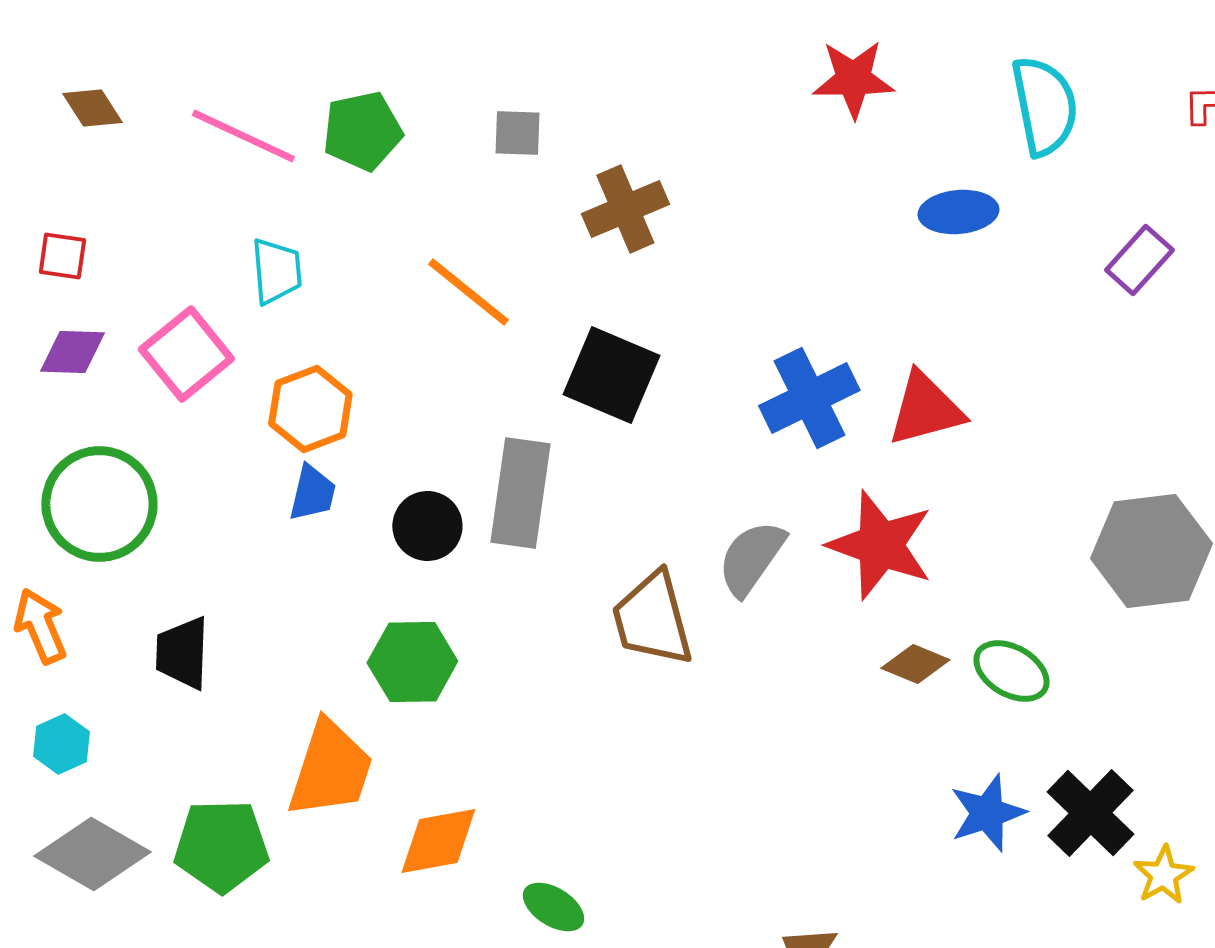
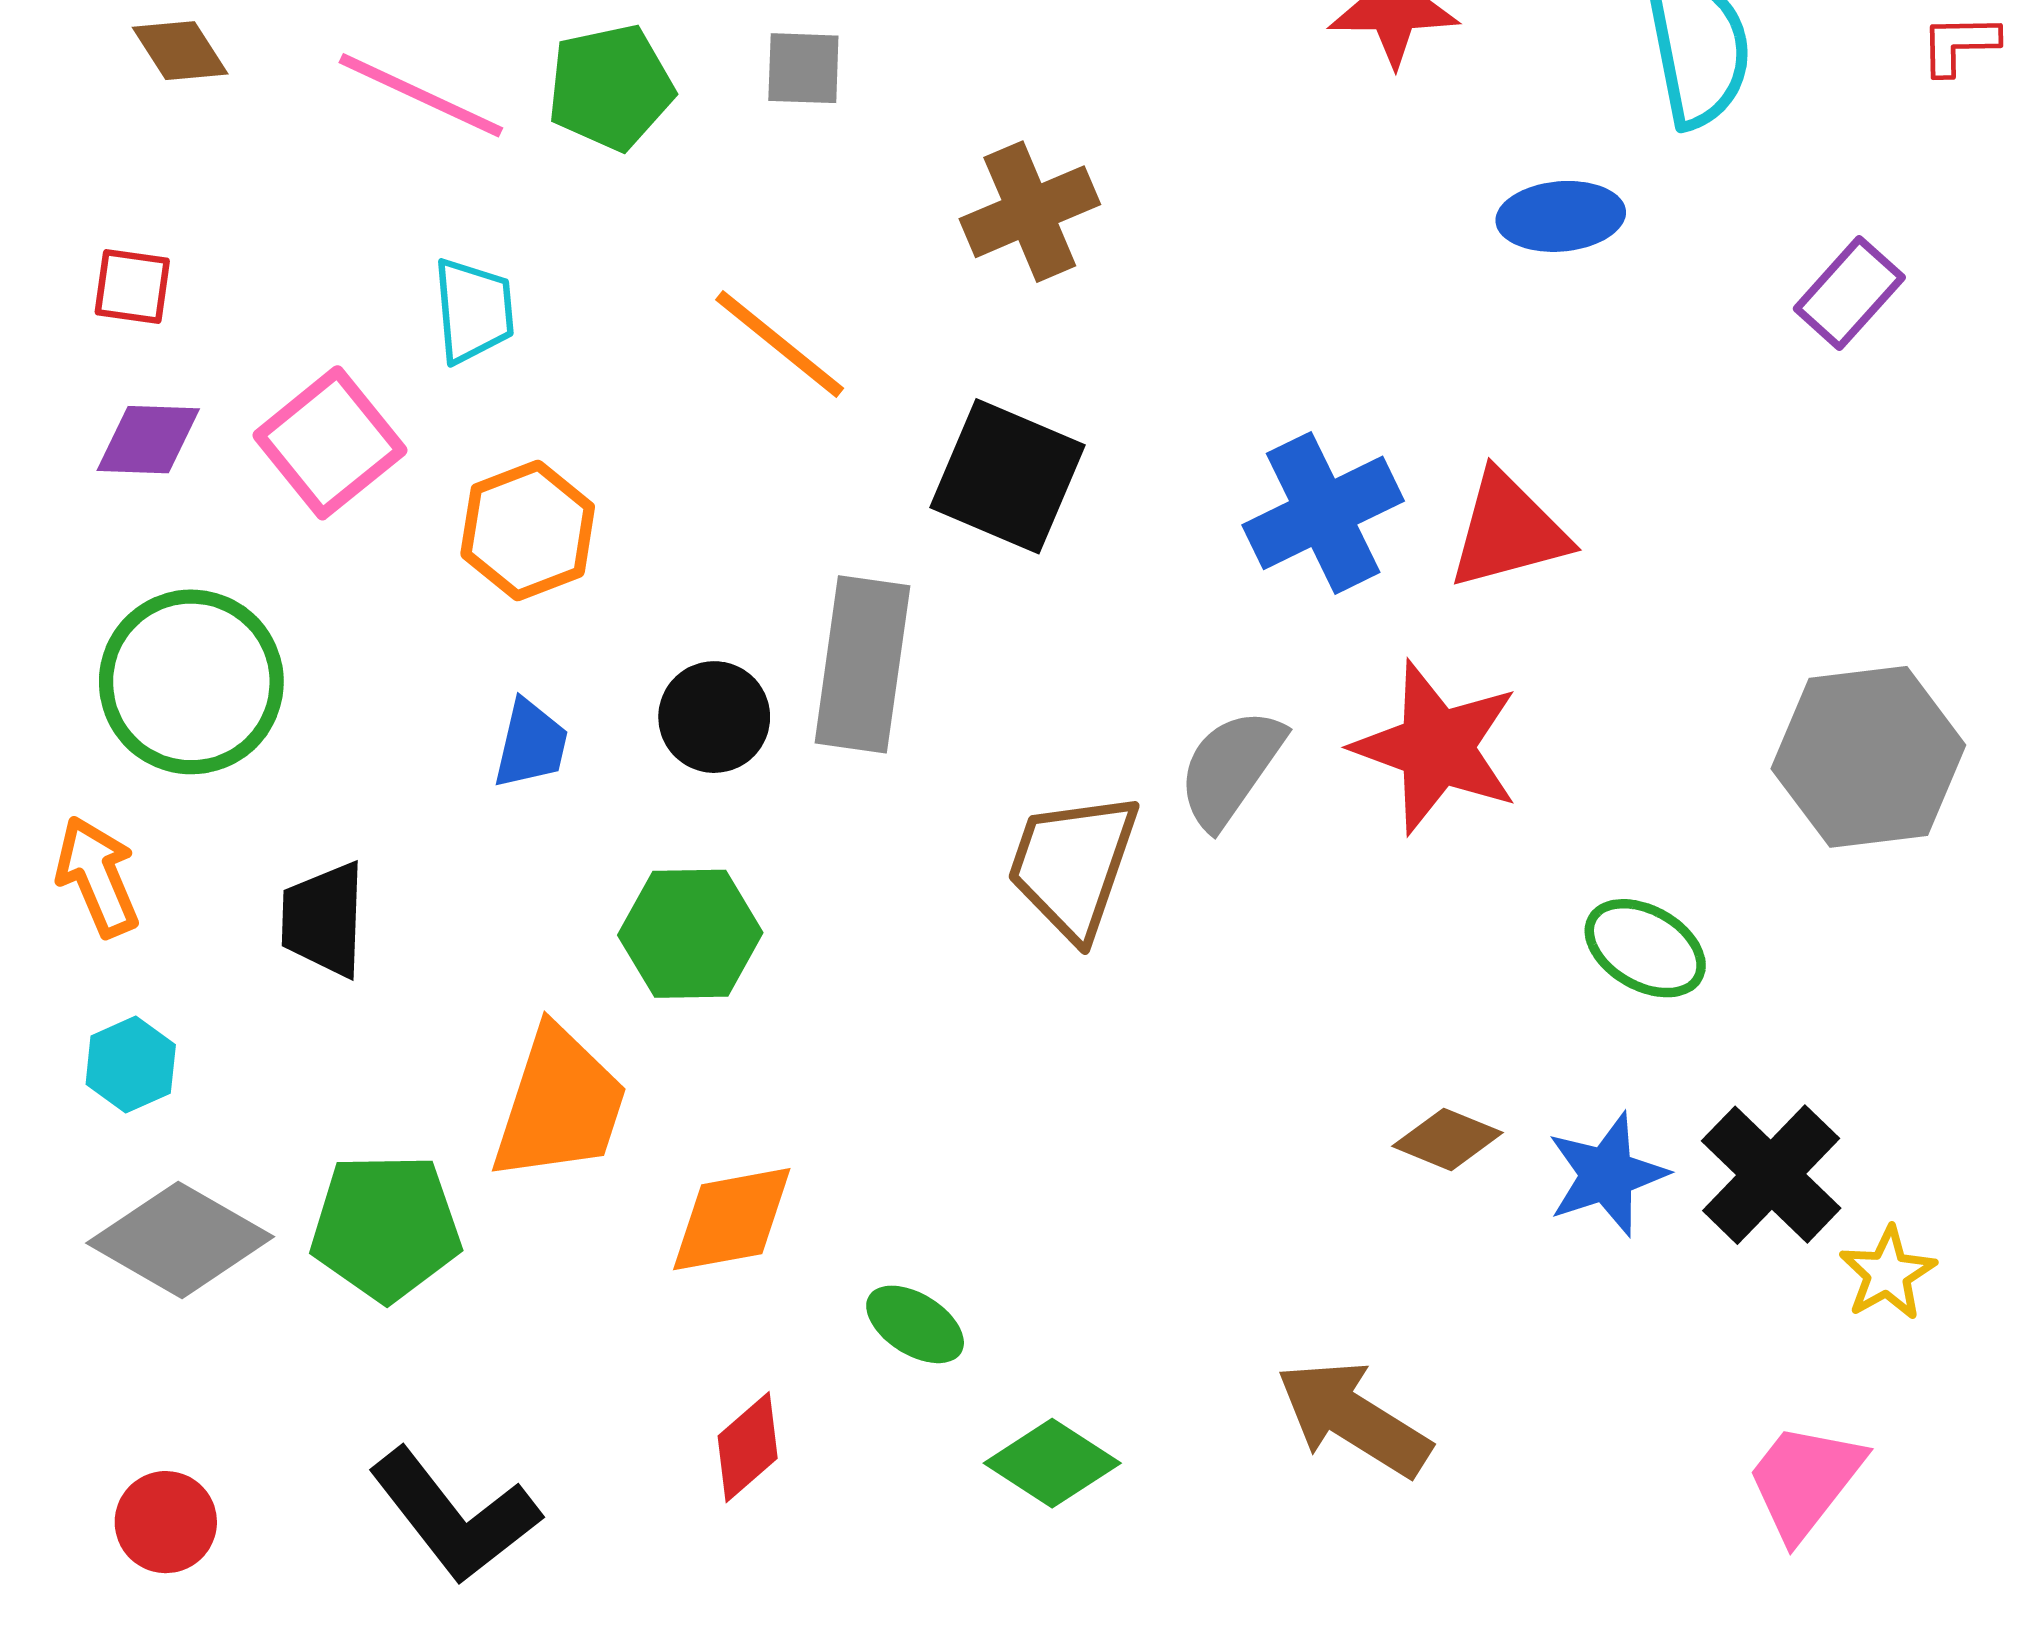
gray square: (517, 133) -> (803, 68), moved
blue trapezoid: (312, 493) -> (531, 744), moved
brown trapezoid: (652, 619) -> (1073, 865), turned 34
brown diamond: (915, 664) -> (1448, 1139), moved

